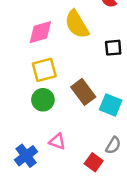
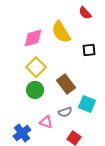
yellow square: (44, 70) -> (36, 67), turned -30
cyan square: (111, 105) -> (87, 104), moved
gray semicircle: (113, 145) -> (65, 112), moved, turned 40

